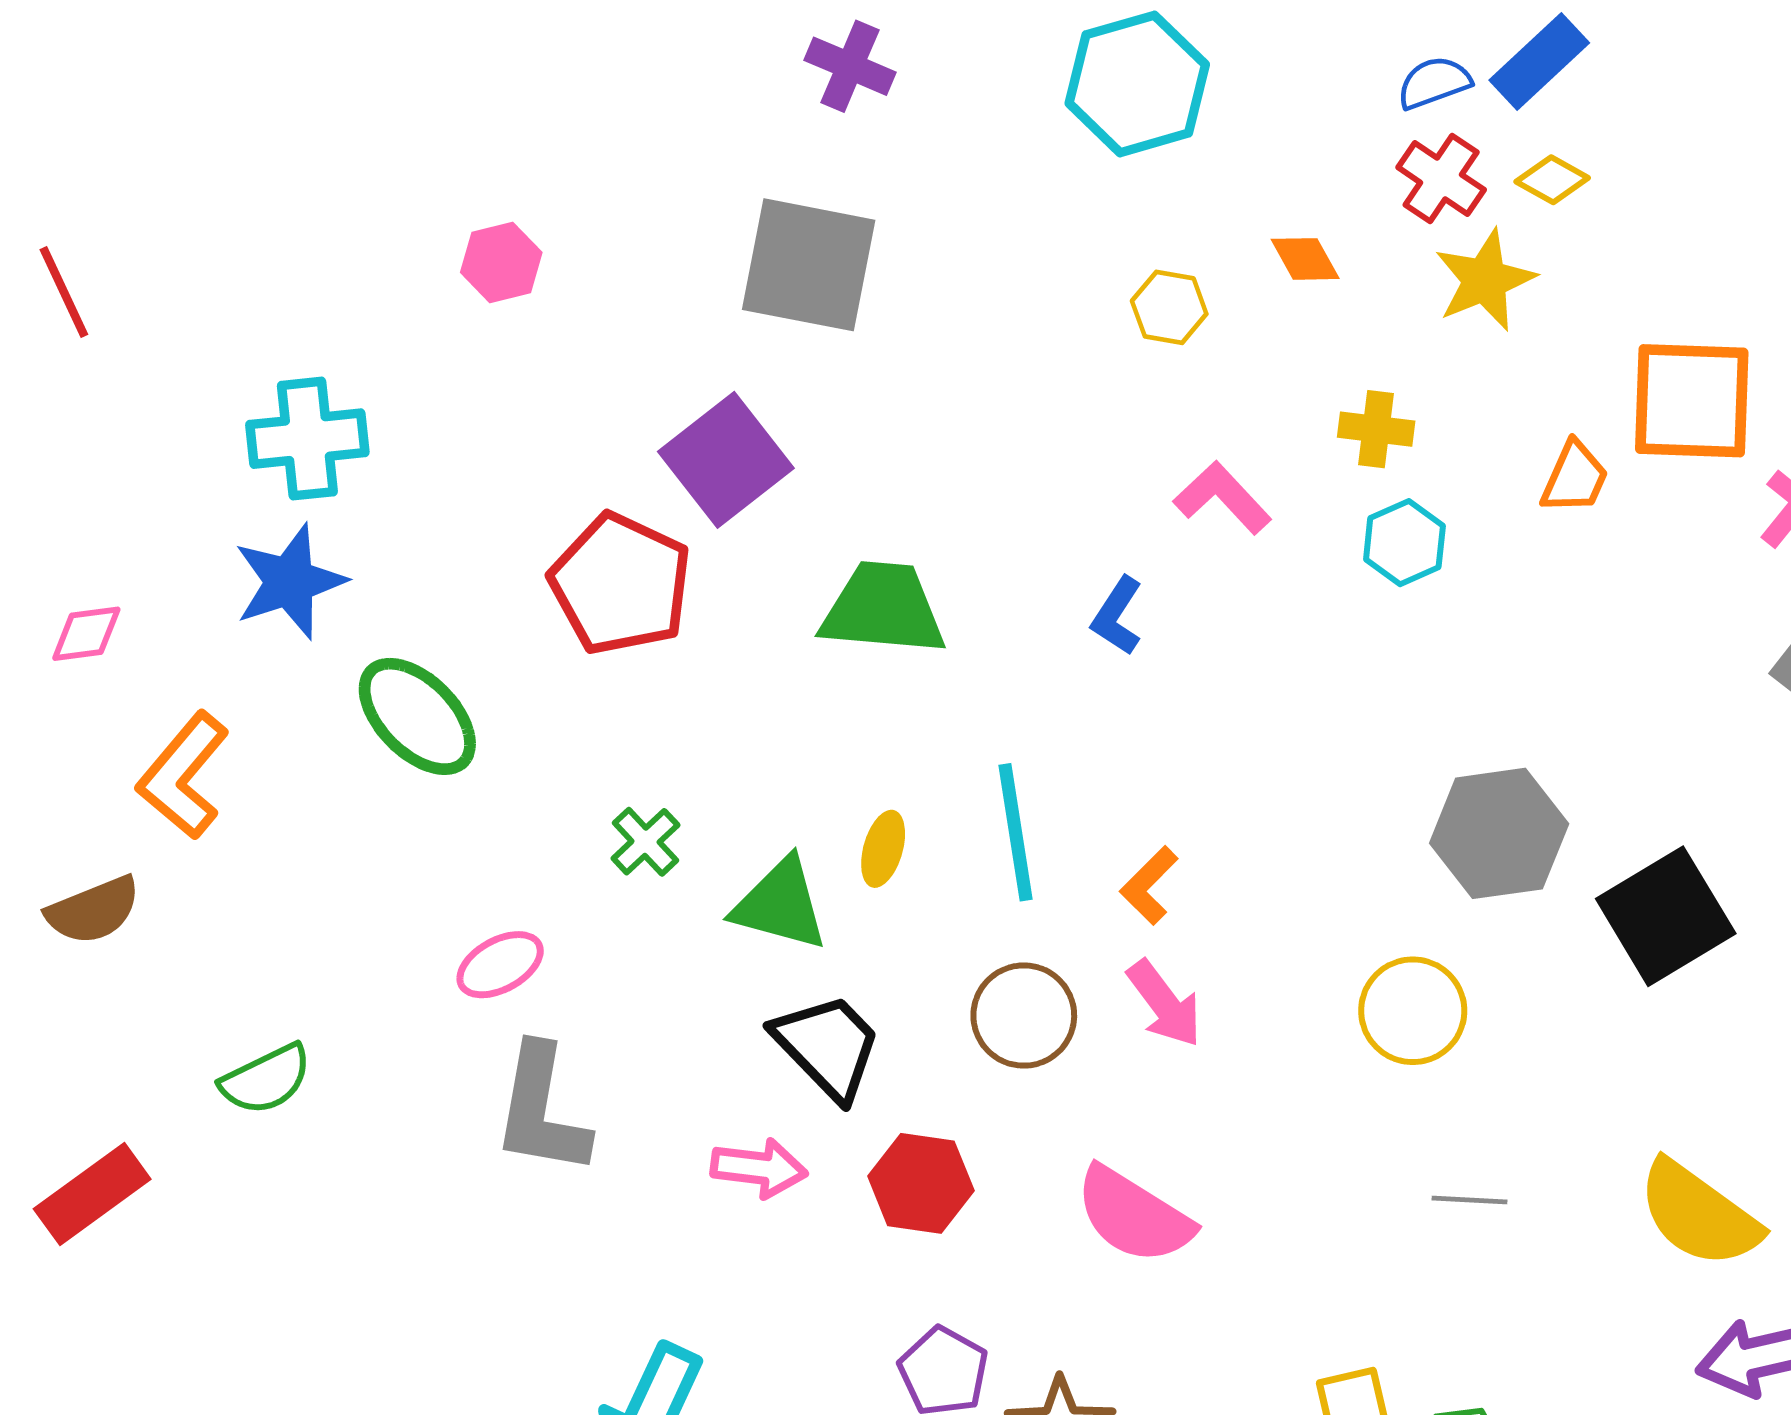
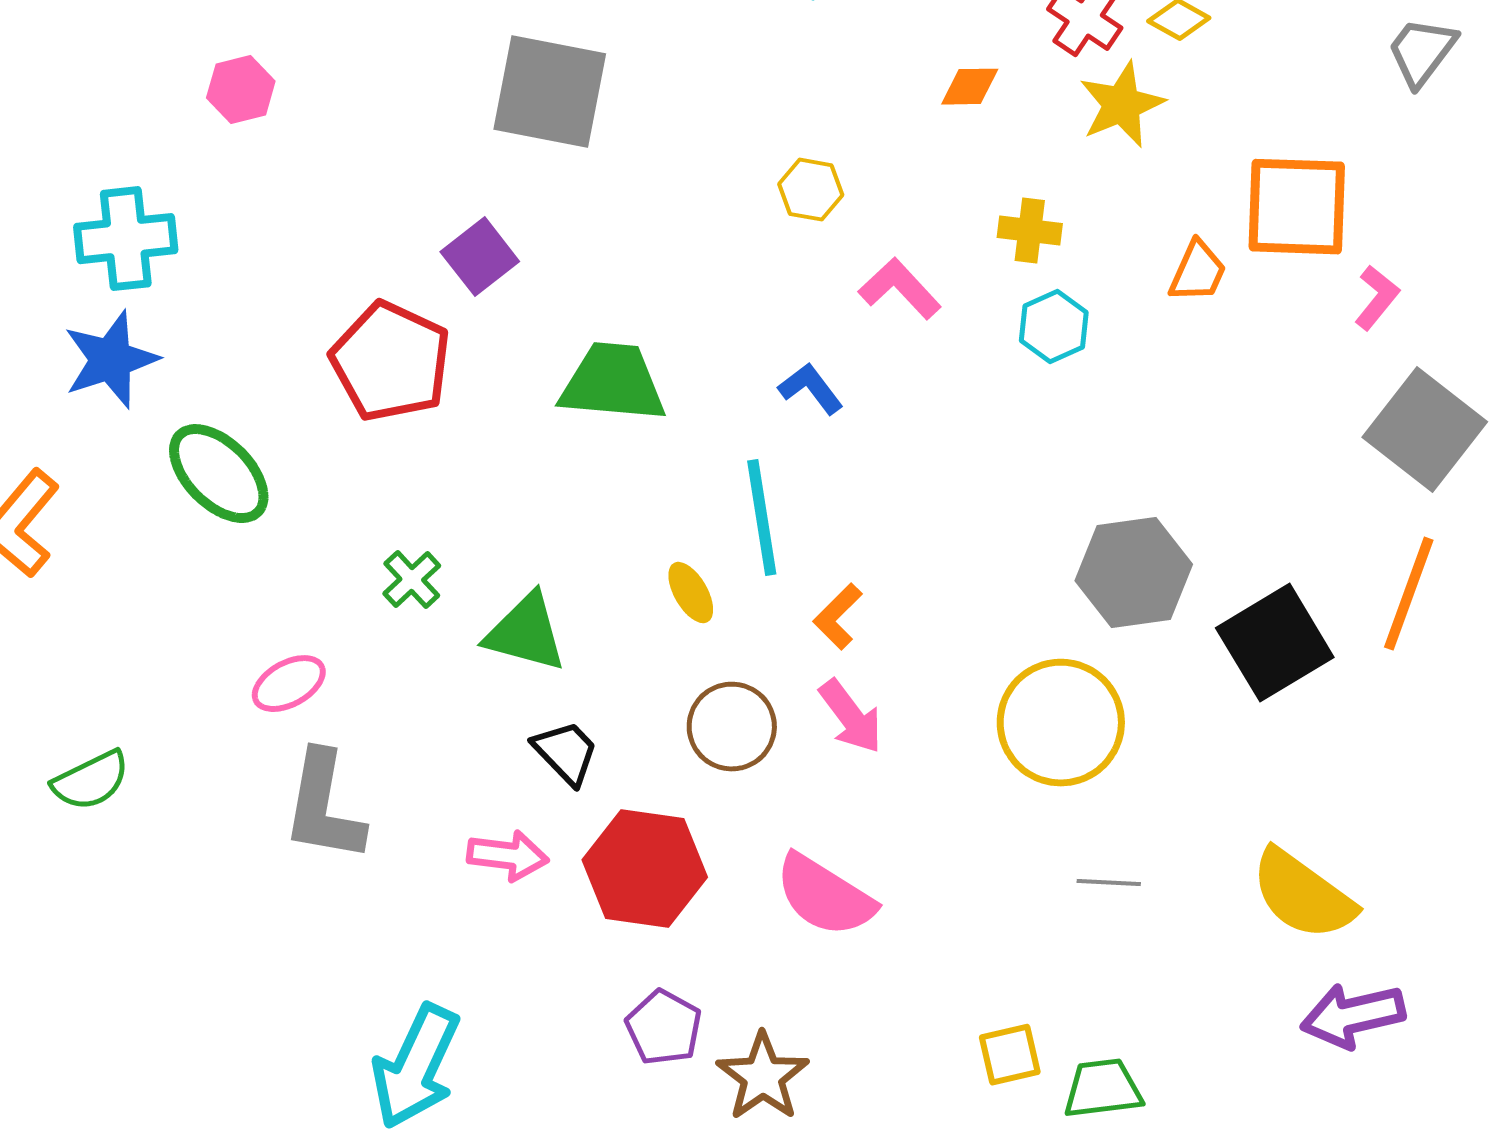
orange diamond: (1305, 259) -> (970, 87), turned -62
pink hexagon: (501, 262) -> (241, 90), moved
yellow hexagon: (1169, 307) -> (811, 190), moved
purple square: (726, 460) -> (480, 257), size x0.7
blue L-shape: (1117, 616) -> (811, 389), turned 110
cyan line: (1016, 832) -> (762, 518), moved
yellow ellipse: (883, 849) -> (691, 593), moved, turned -46
yellow circle: (1413, 1011) -> (1061, 723), size x1.4
black trapezoid: (828, 1046) -> (566, 753), size x0.7
red hexagon: (921, 1183) -> (645, 869), size x1.4

